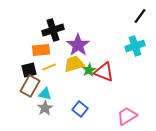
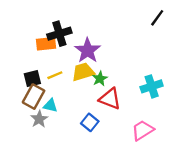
cyan cross: (135, 46) -> (152, 86), moved
orange rectangle: (41, 50) -> (46, 44), moved
red triangle: (104, 72) -> (110, 99), moved
gray star: (45, 108) -> (39, 119), moved

